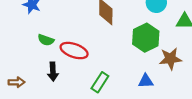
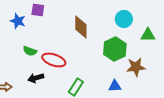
black arrow: (53, 72) -> (36, 78), turned 77

